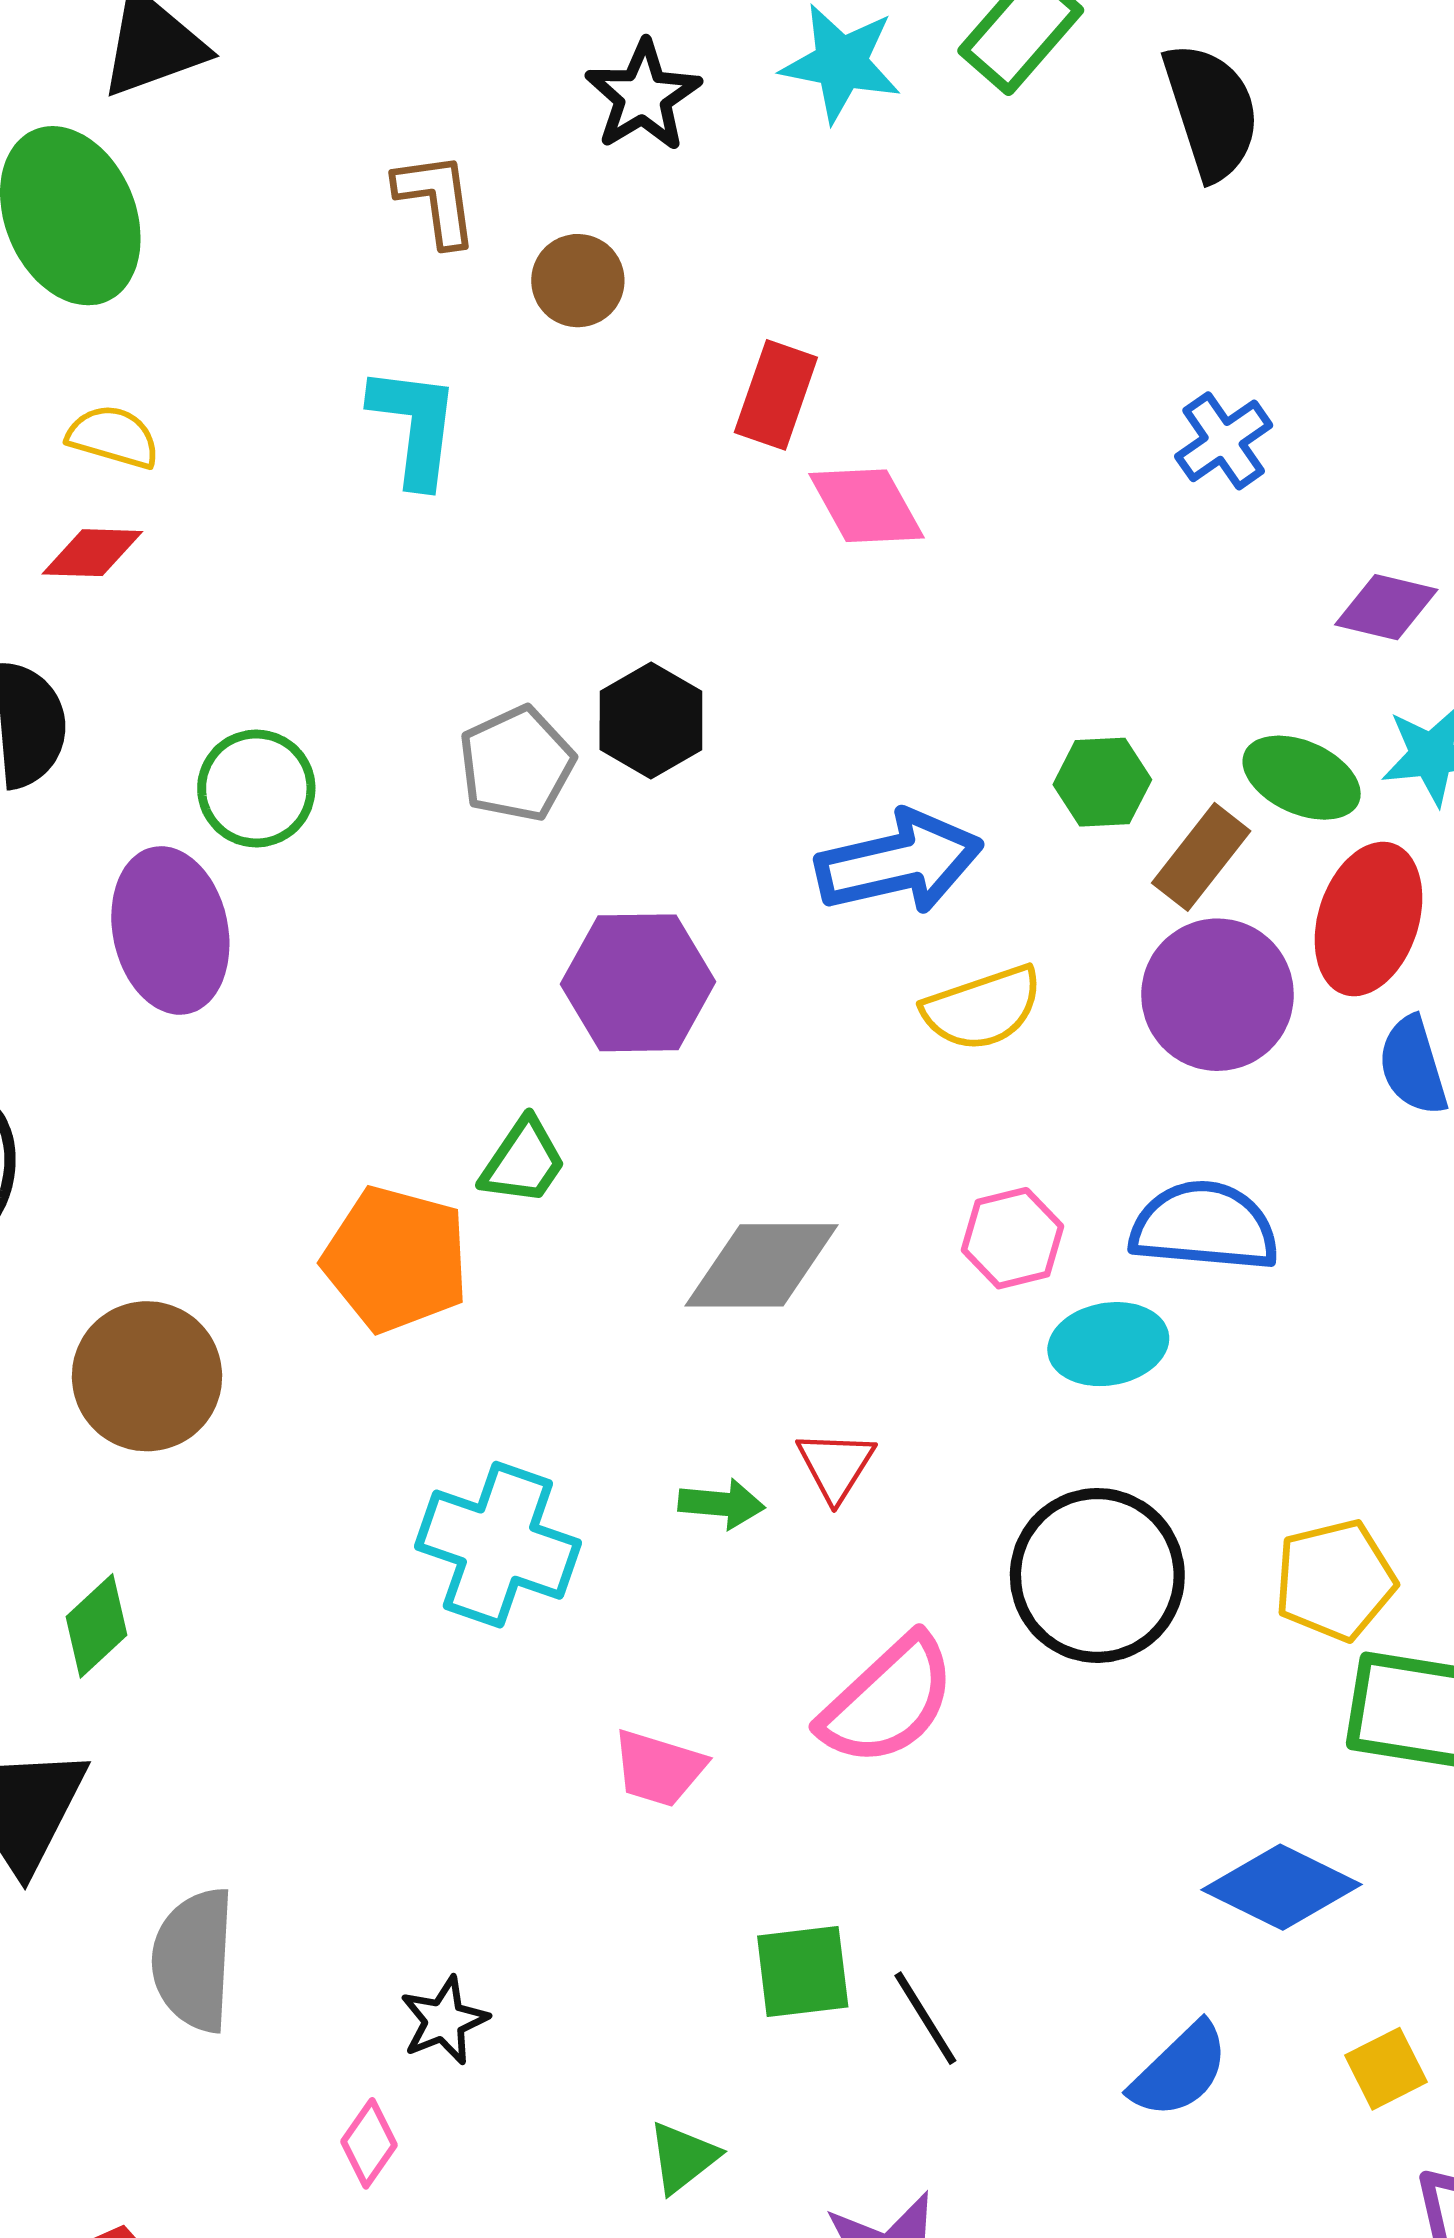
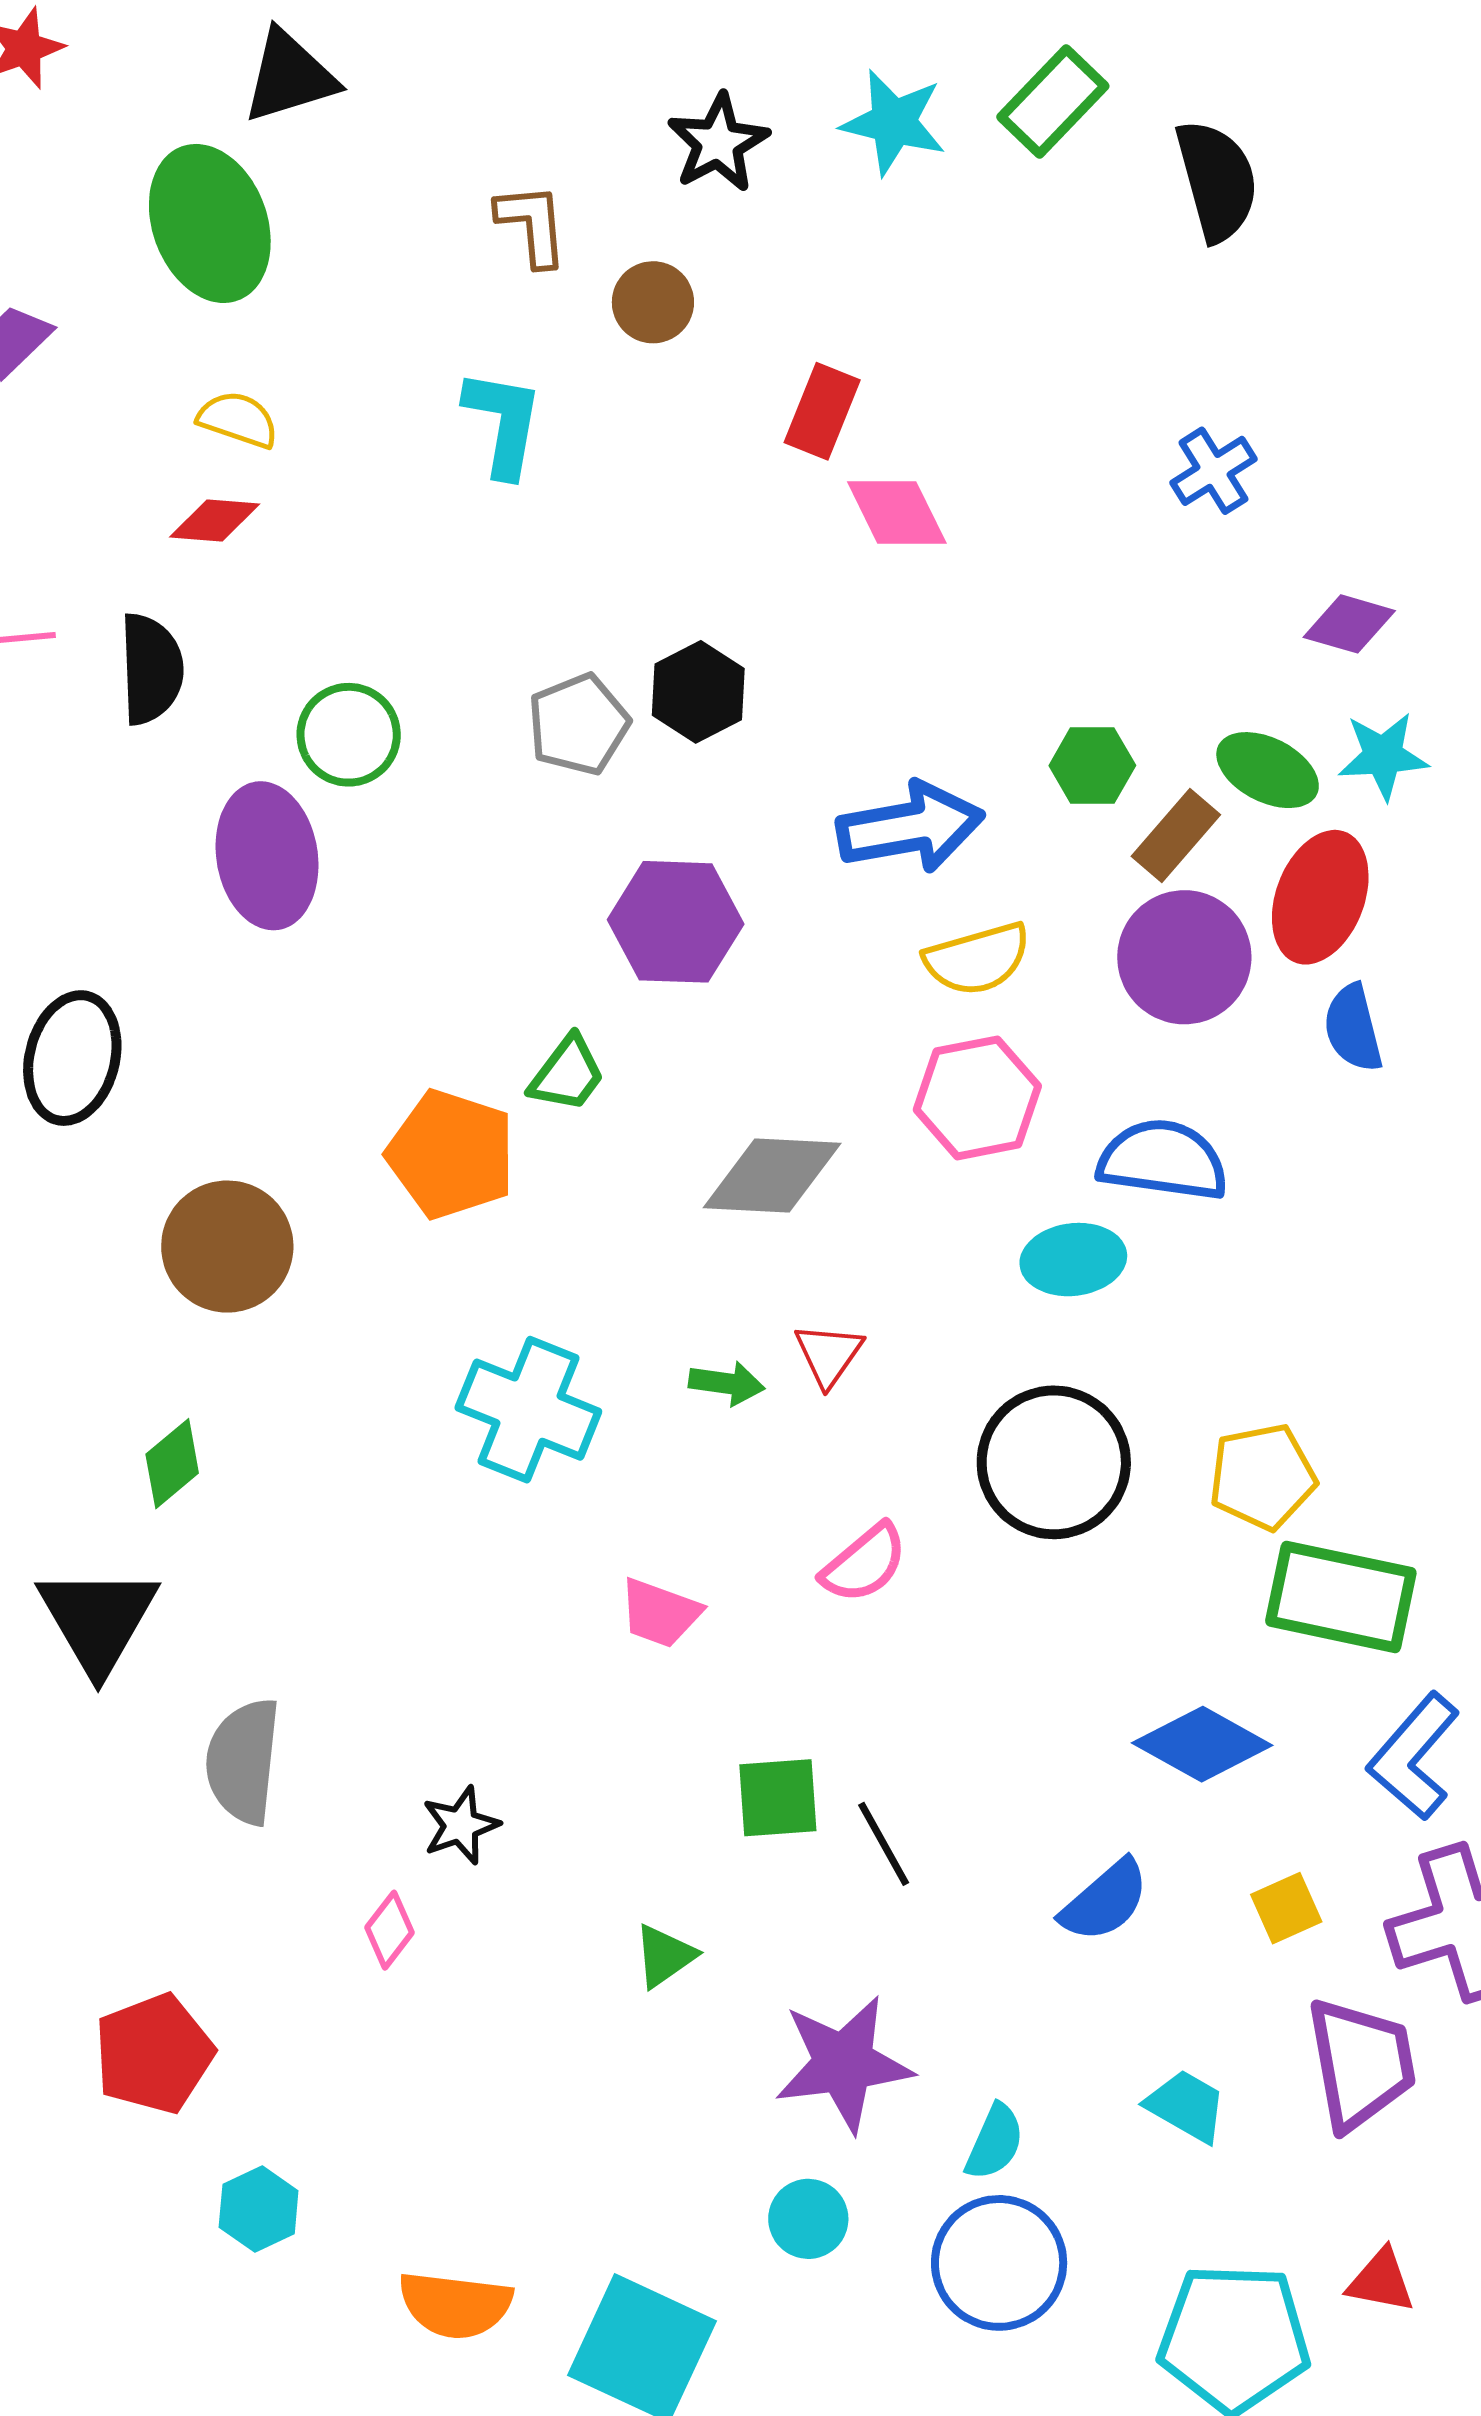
pink hexagon: (1012, 1238) -> (977, 1098), moved, size x1.4
pink semicircle: (888, 1701) -> (864, 1563), size x0.7

